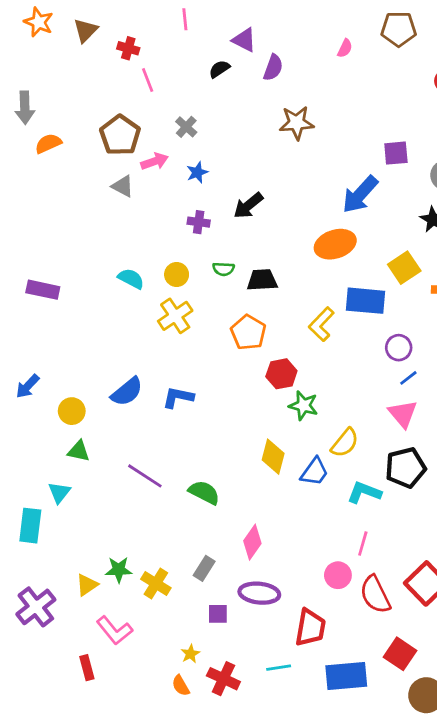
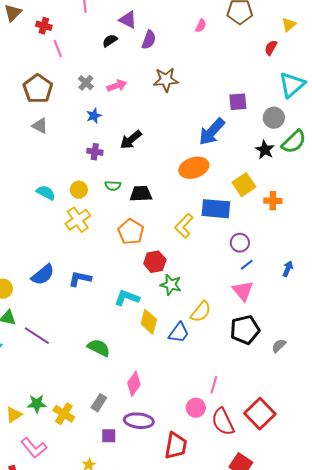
pink arrow: (154, 161) -> (117, 86), moved
purple line: (145, 476) -> (37, 336), moved
cyan L-shape: (364, 492) -> (127, 298), moved

